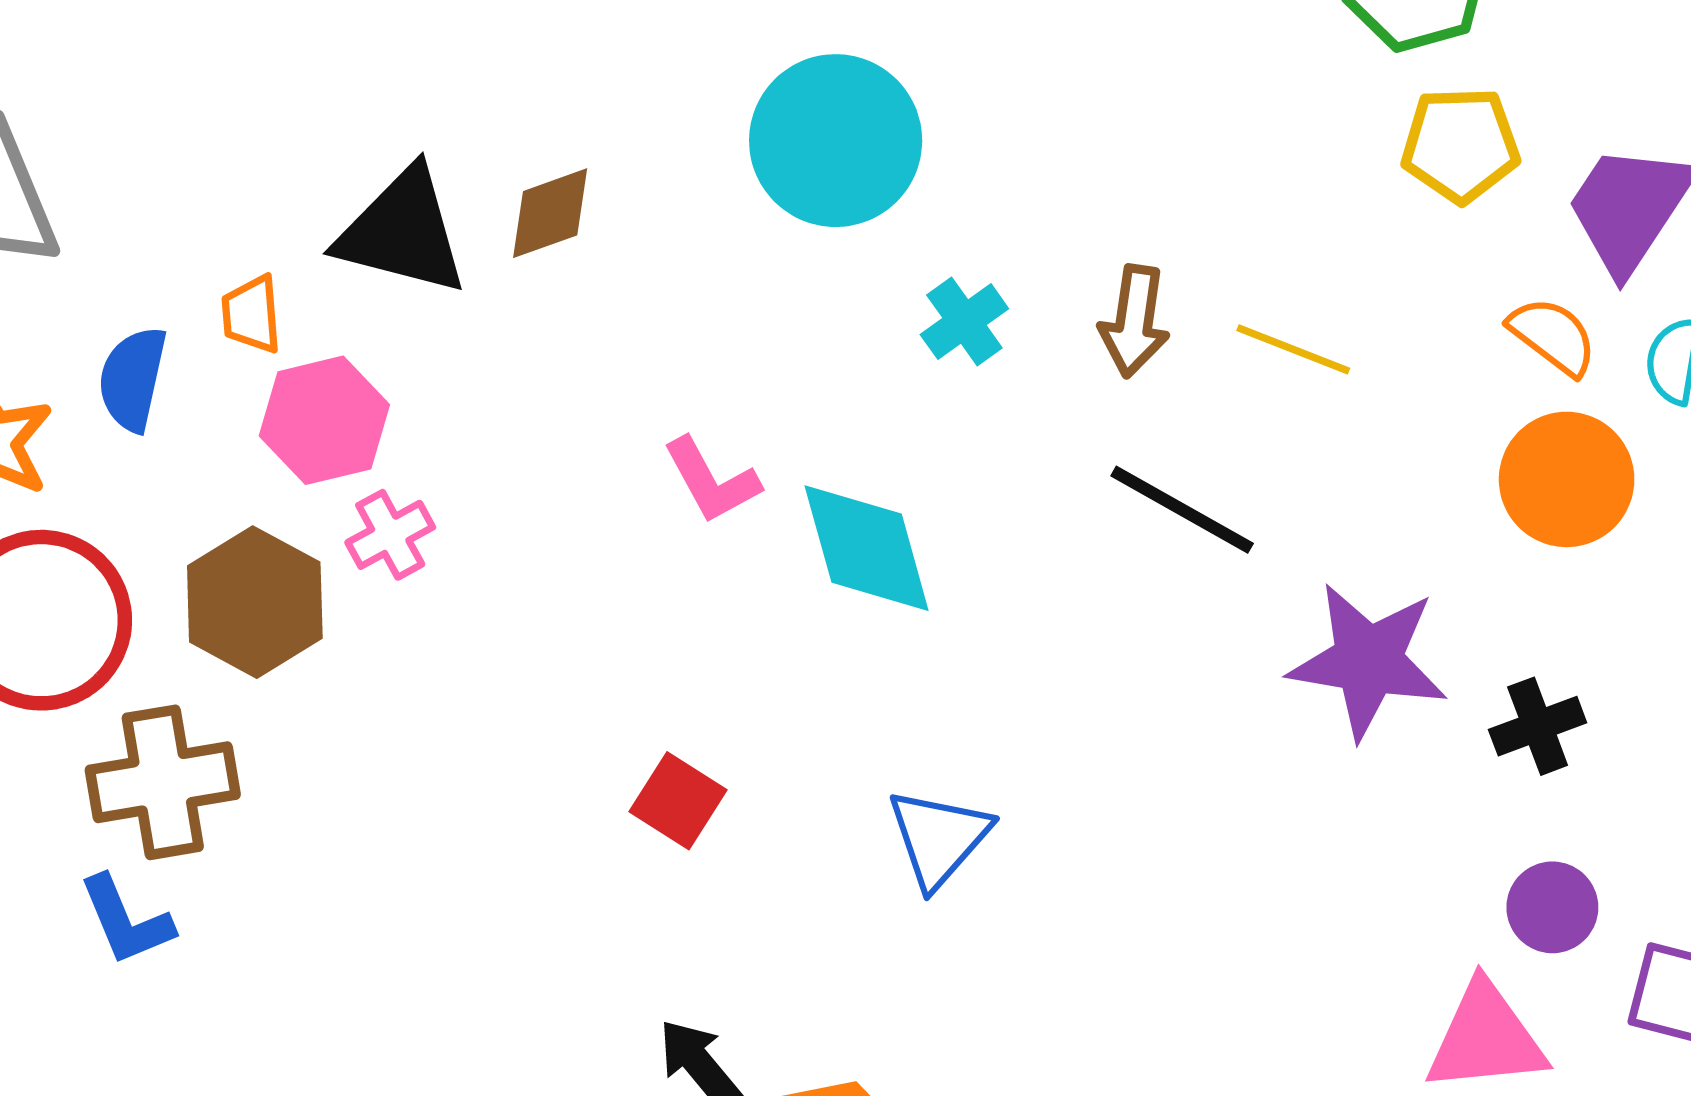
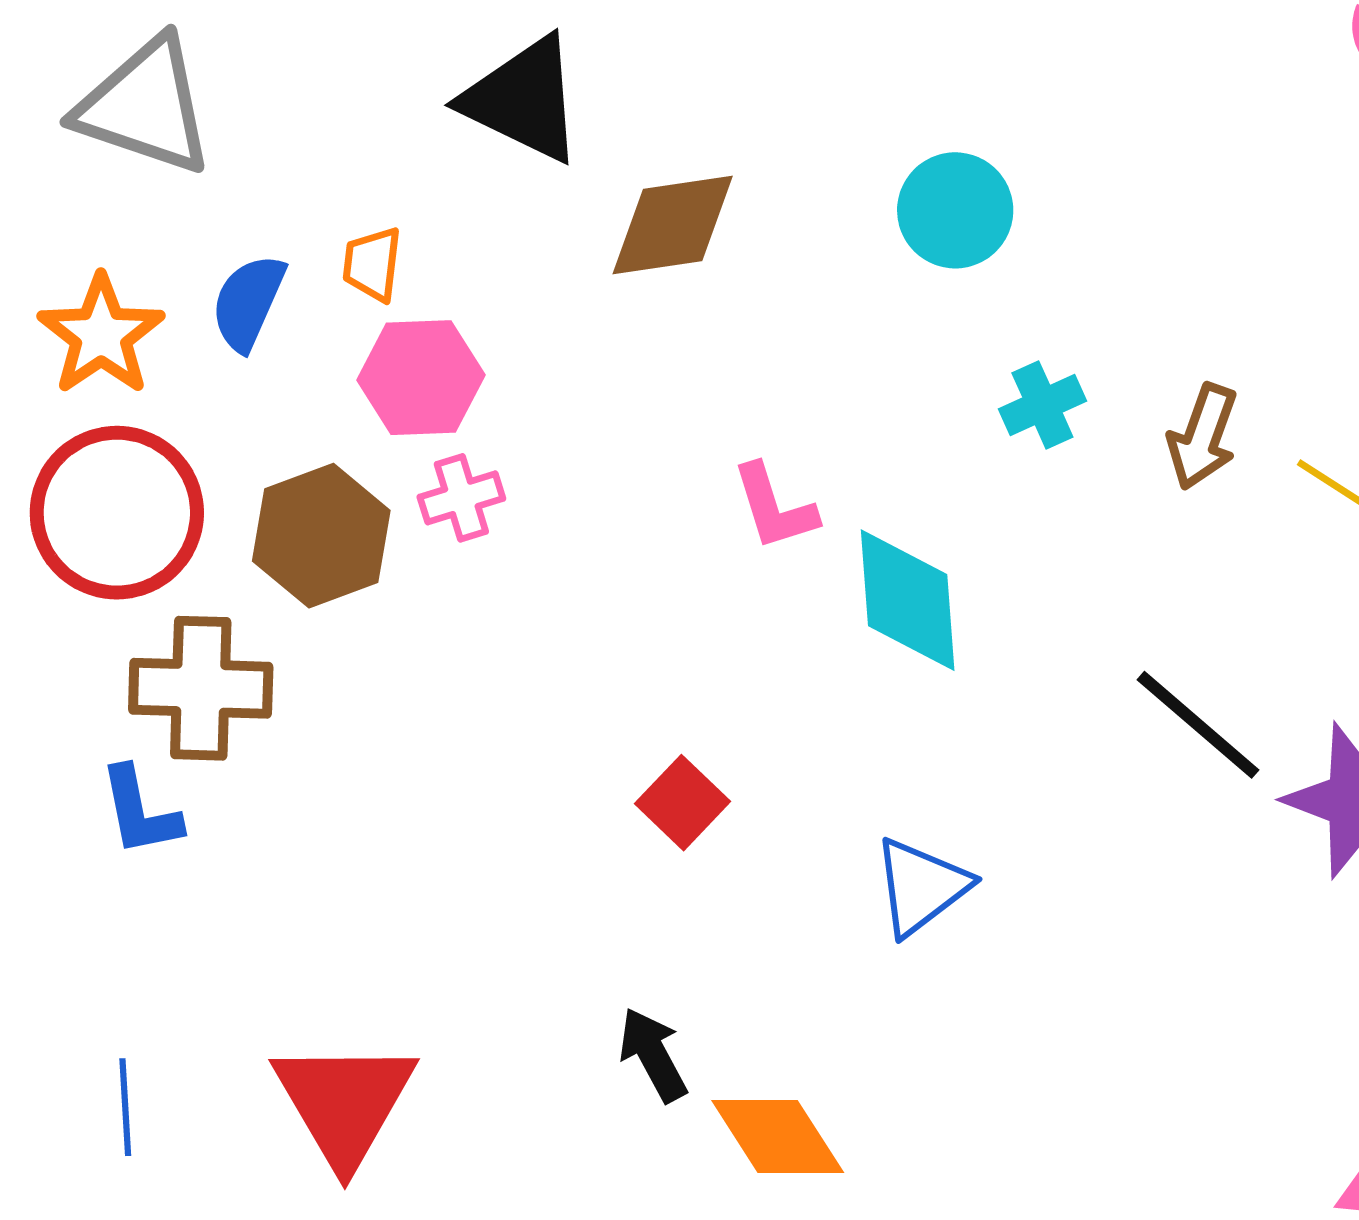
cyan circle: (836, 141) -> (955, 210), size x0.7
brown diamond: (550, 213) -> (673, 225), size x1.4
black triangle: (402, 232) -> (523, 99), moved
black line: (1182, 510) -> (1198, 725), moved

